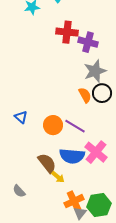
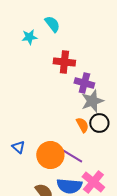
purple cross: (88, 42) -> (84, 83), moved
orange circle: (53, 125) -> (50, 155), size x1.4

